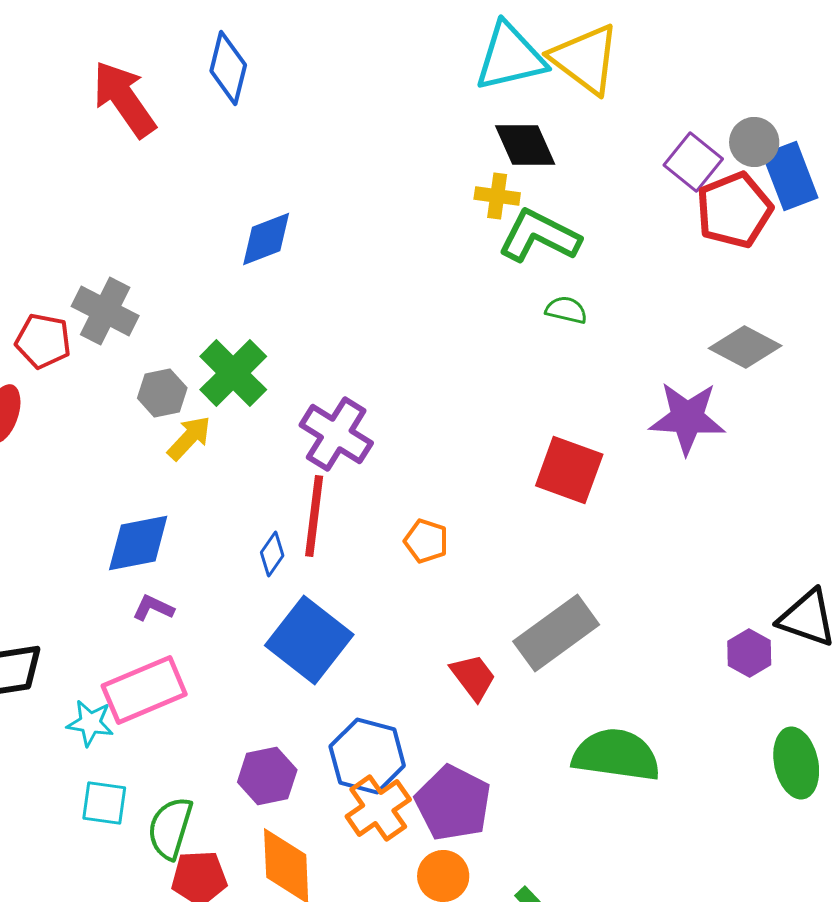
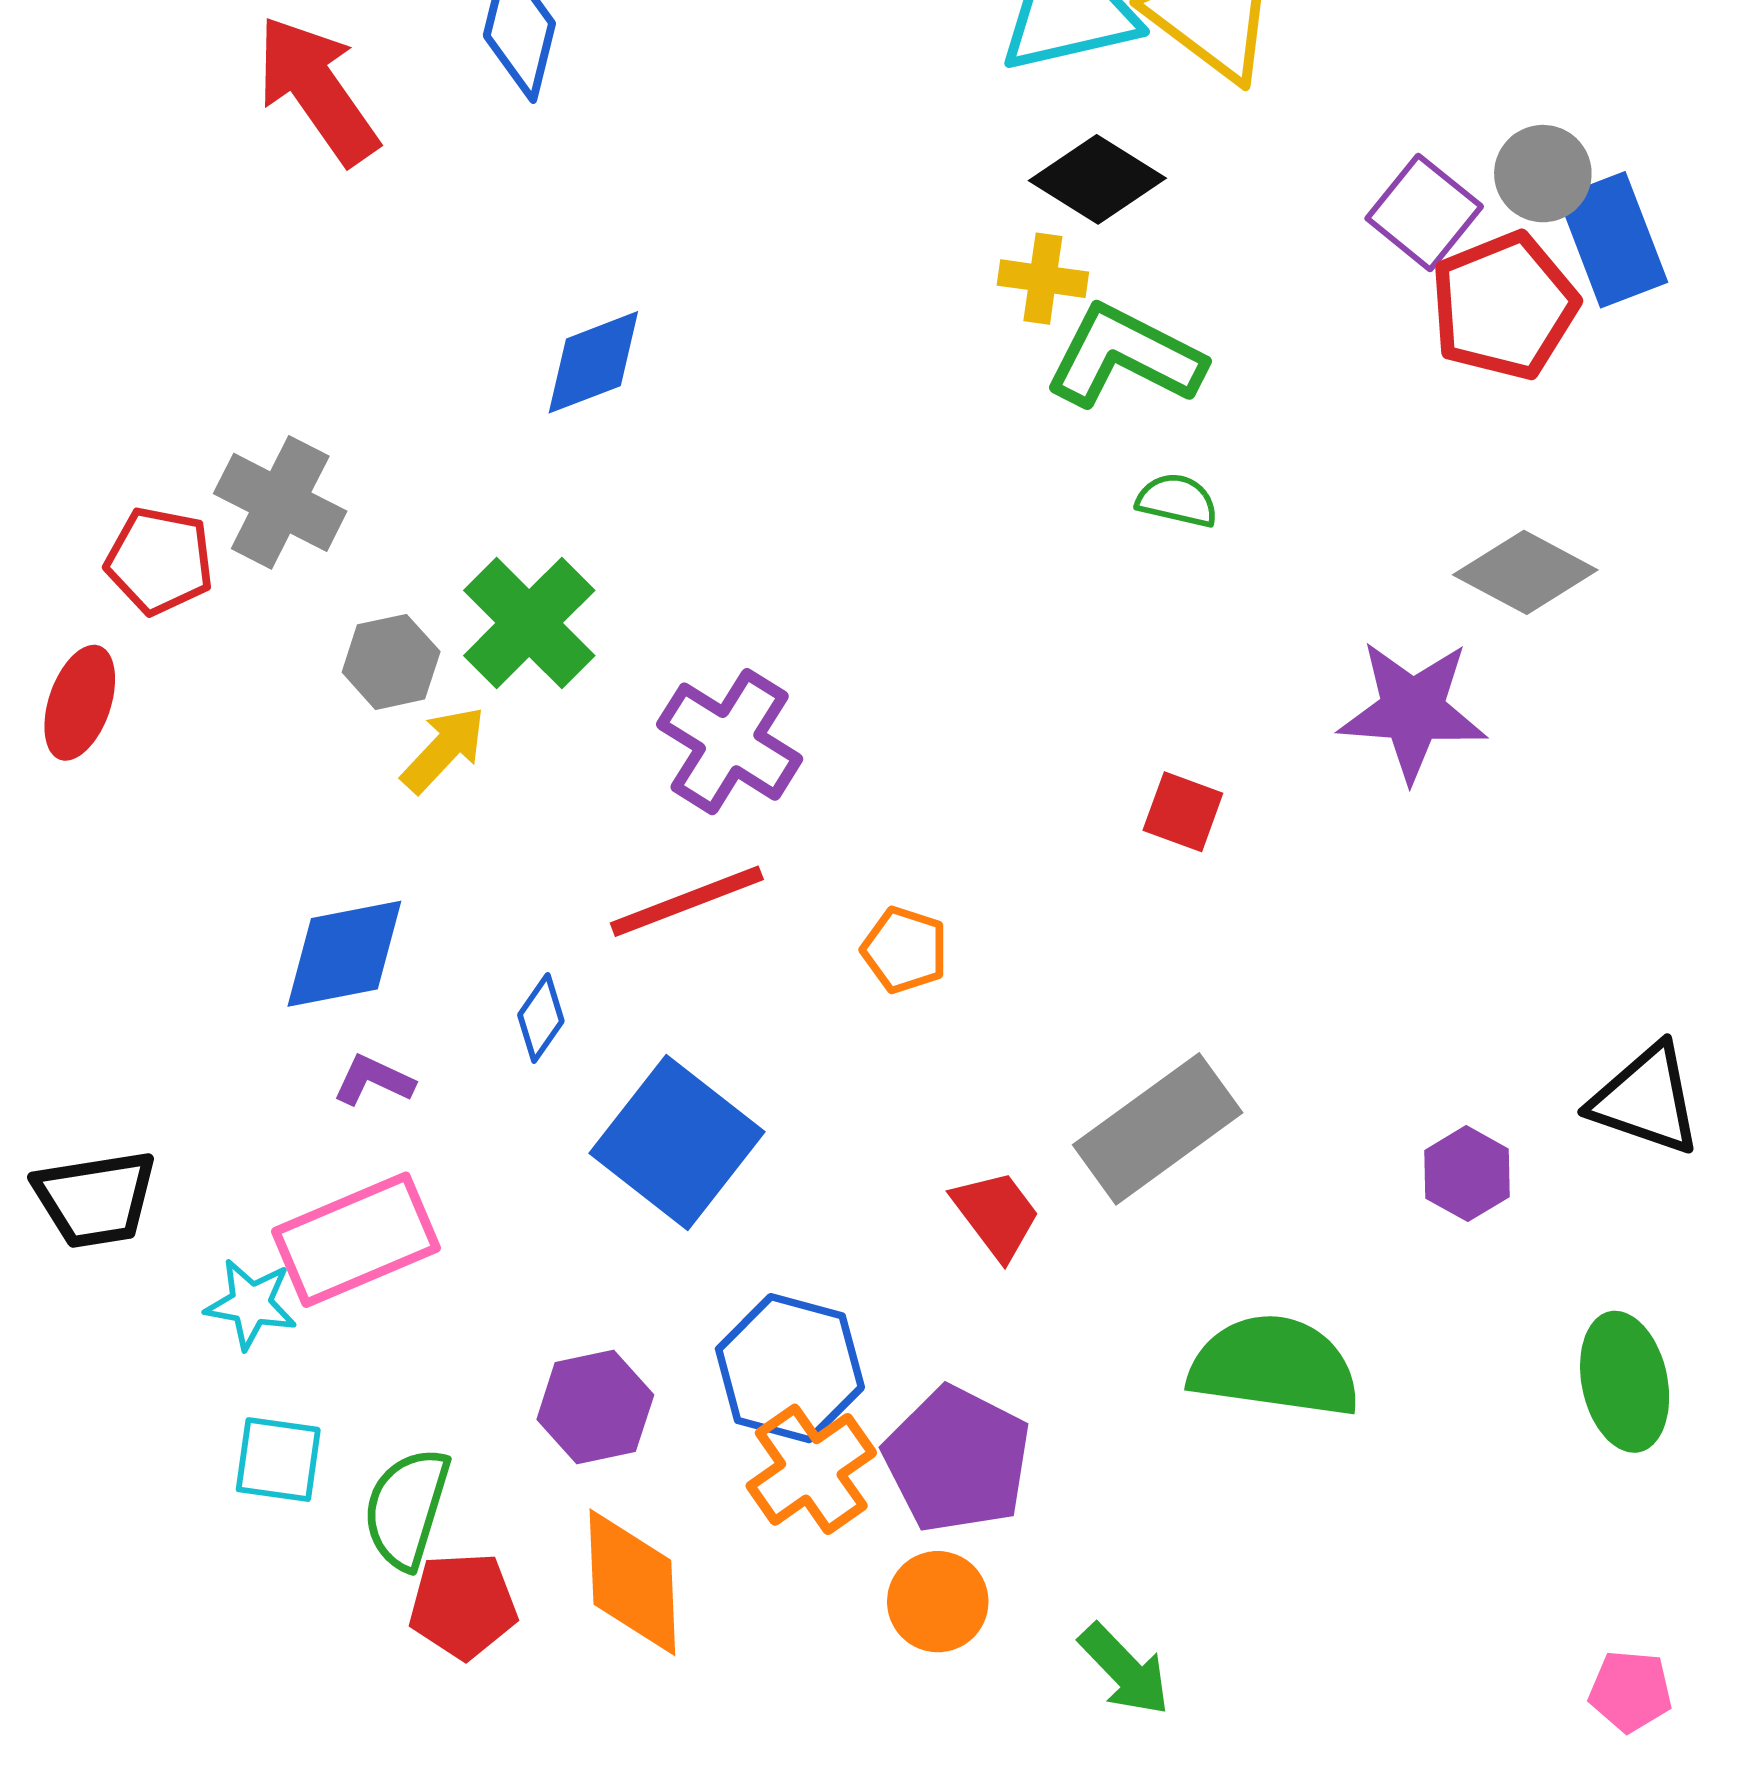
black diamond: (525, 145) -> (1097, 179), turned -34
red square: (569, 470) -> (1183, 812), size x0.6
red line: (314, 516) -> (687, 901), turned 62
blue diamond: (272, 554) -> (541, 1018), moved
purple hexagon: (749, 653) -> (1467, 1174), moved

